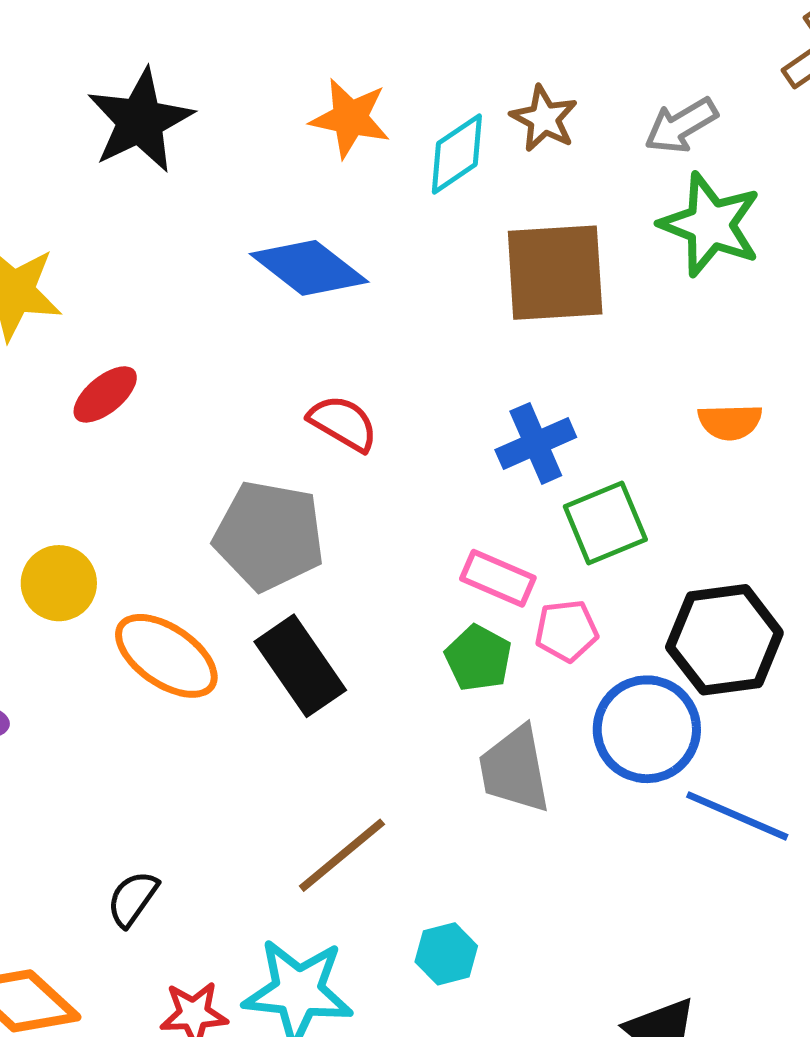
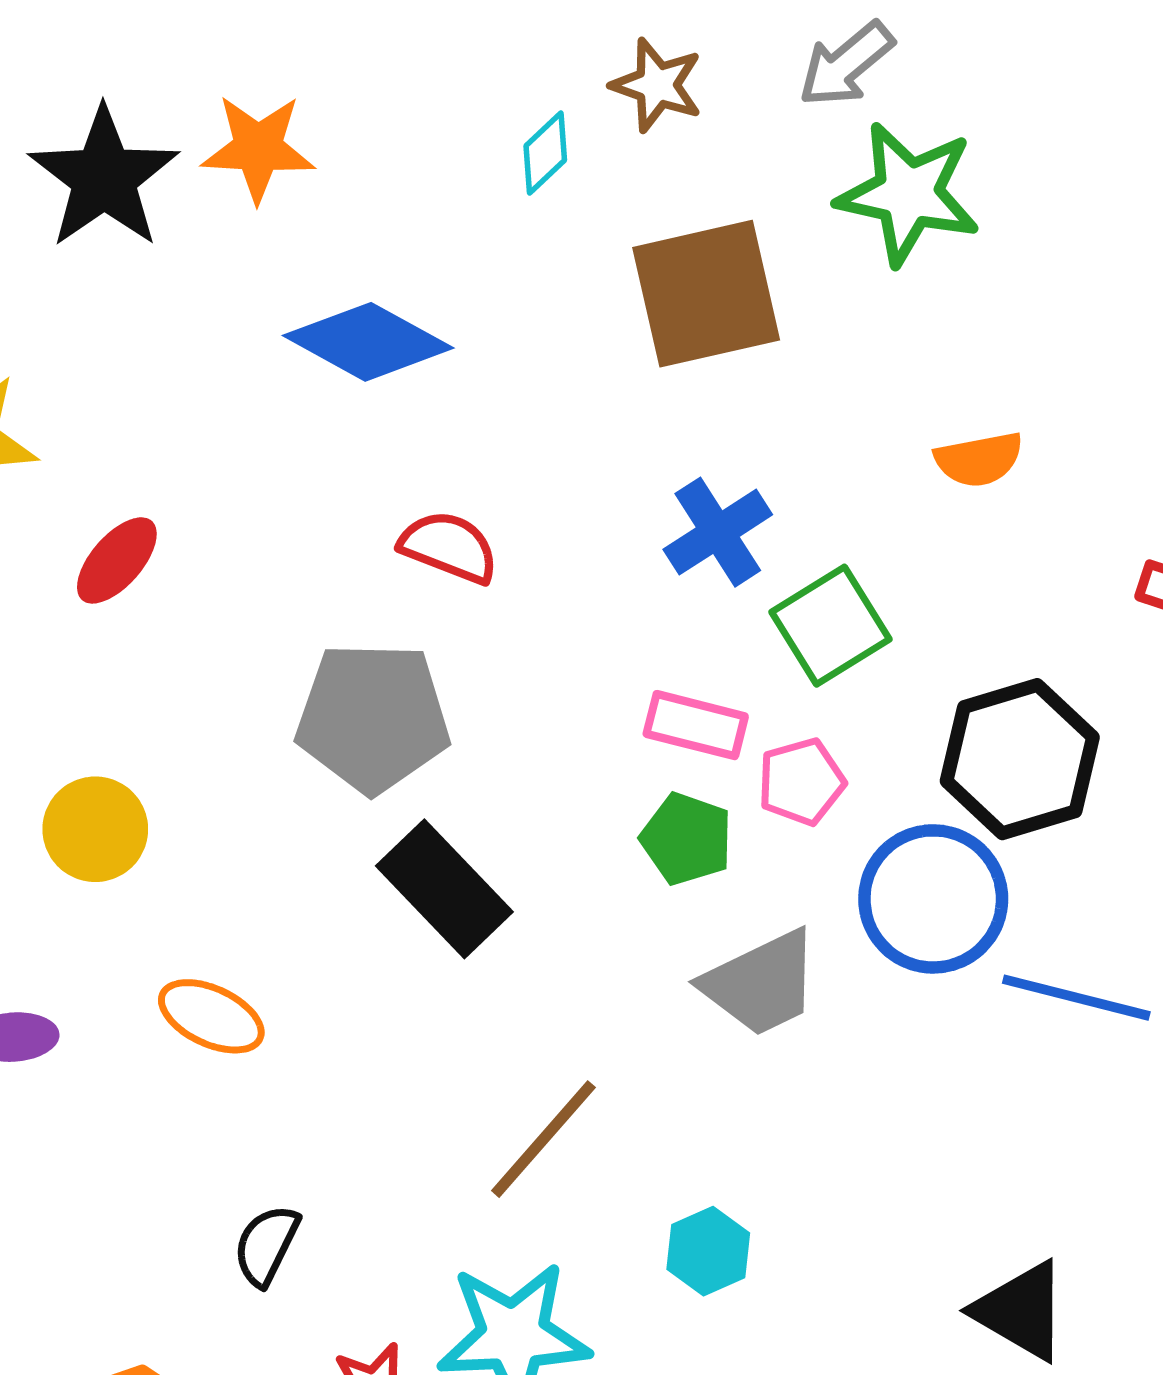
orange star: (350, 118) -> (258, 148), moved
cyan diamond: (457, 154) -> (545, 153), size x0.7
orange ellipse: (166, 656) -> (211, 1016), moved, size x0.7
gray trapezoid: (515, 769) -> (761, 983), turned -96

